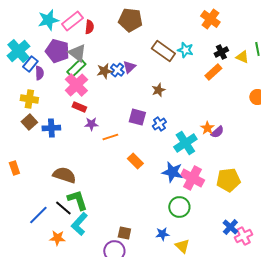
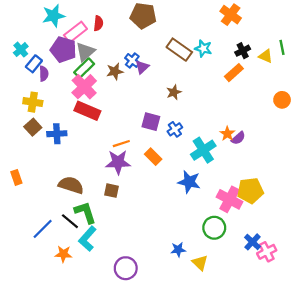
pink rectangle: (72, 21) -> (75, 32), moved
cyan cross: (18, 51) -> (21, 50), size x0.6
gray triangle: (77, 53) -> (85, 52), turned 42
blue cross: (117, 70) -> (132, 60), moved
red rectangle: (79, 107) -> (87, 111), size x1.6
purple star: (91, 124) -> (118, 162), moved, size x1.6
orange rectangle: (135, 161) -> (153, 157), moved
pink cross: (192, 178) -> (230, 199), moved
green circle: (179, 207) -> (214, 228), moved
brown square: (124, 233) -> (111, 191), moved

